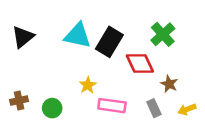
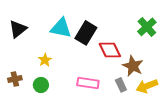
green cross: (163, 34) -> (147, 27), moved
brown star: (169, 84) -> (133, 66), size x1.5
yellow star: (88, 85) -> (45, 60), moved
yellow arrow: (187, 109) -> (147, 86), size x1.5

